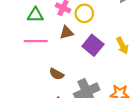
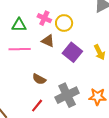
brown triangle: (67, 33) -> (48, 41), turned 40

